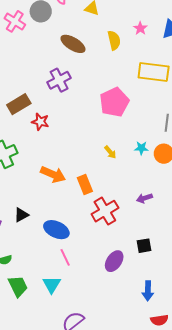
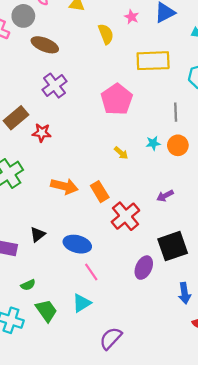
brown ellipse: (73, 44) -> (45, 45), moved
black square: (144, 246) -> (173, 246), size x1.8
cyan triangle: (52, 285) -> (82, 303), turned 36

